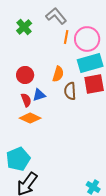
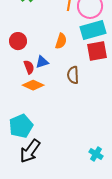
red circle: (25, 75) -> (18, 41), moved
brown semicircle: (70, 91) -> (73, 75), moved

